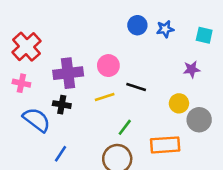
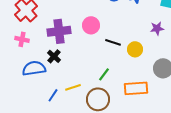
yellow line: (105, 97) -> (73, 87), moved
yellow circle: (179, 103) -> (135, 49), moved
black cross: (62, 105) -> (54, 56), turned 32
blue semicircle: (37, 120) -> (34, 68), turned -45

